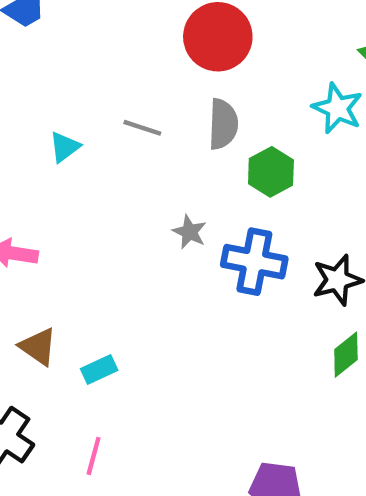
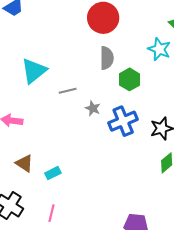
gray line: (142, 128) -> (68, 91), moved, turned -30
cyan triangle: (65, 147) -> (34, 71), size x1.8
blue cross: (254, 262) -> (123, 121), turned -32

